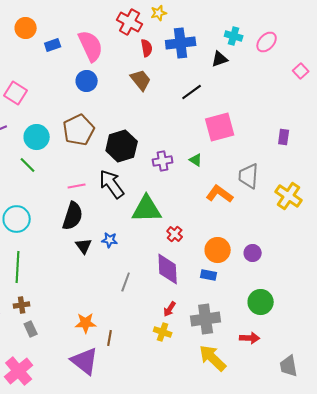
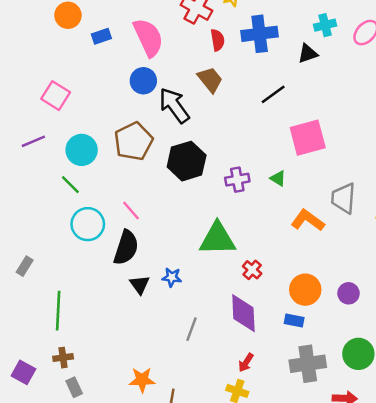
cyan cross: (234, 36) -> (325, 25), turned -30
black arrow: (112, 184) -> (174, 105), moved
pink line: (77, 186) -> (131, 211), turned 60
cyan circle: (17, 219) -> (88, 224), moved
gray cross: (206, 319) -> (308, 364), moved

